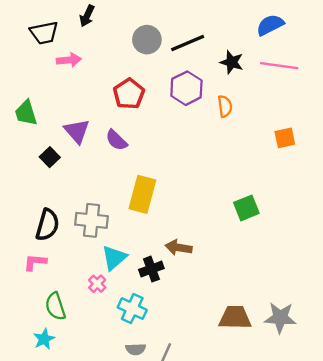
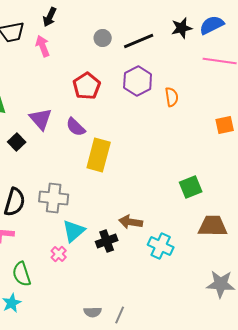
gray circle: (147, 40) -> (103, 38), size x0.7
pink arrow: (69, 60) -> (43, 46), moved, turned -105
black star: (232, 62) -> (182, 28), moved, turned -30
yellow rectangle: (142, 194) -> (99, 155), moved
cyan cross: (132, 309) -> (161, 246), moved
brown trapezoid: (235, 318) -> (213, 226), moved

